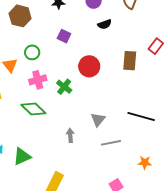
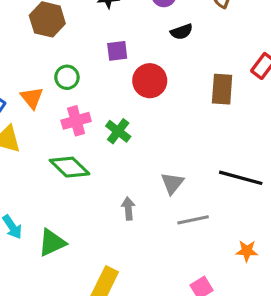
purple square: (64, 36) -> (117, 51), turned -32
red circle: (89, 66) -> (150, 81), moved

